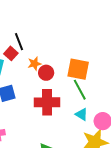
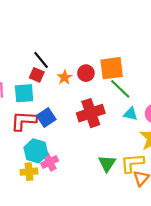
red circle: (46, 73) -> (86, 73), moved

